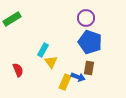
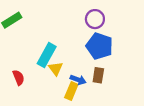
cyan rectangle: (43, 50) -> (47, 55), size x1.5
blue arrow: (78, 77) -> (78, 80), moved

